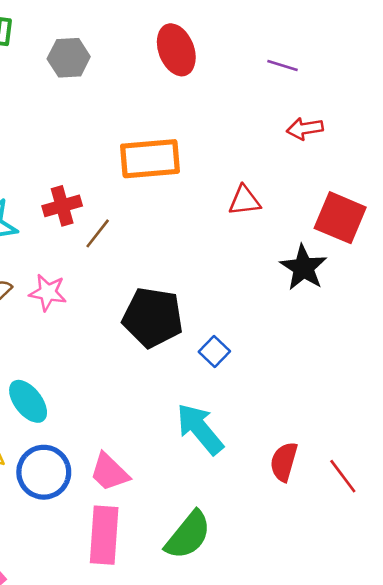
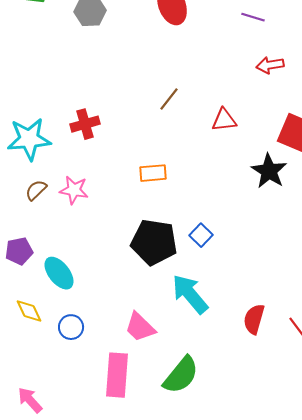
orange rectangle: (150, 159) -> (153, 173), moved, size x0.6
brown line: (98, 233) -> (169, 99), moved
black pentagon: (153, 317) -> (154, 242), moved
blue circle: (44, 472) -> (71, 327), size x0.6
pink trapezoid: (109, 472) -> (140, 327), moved

